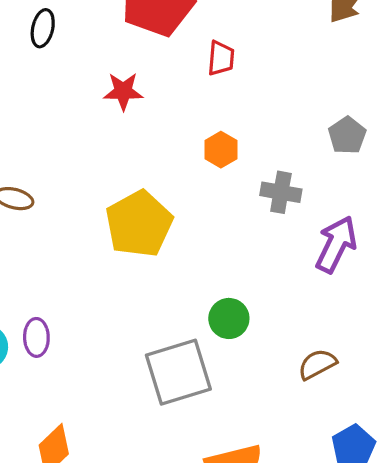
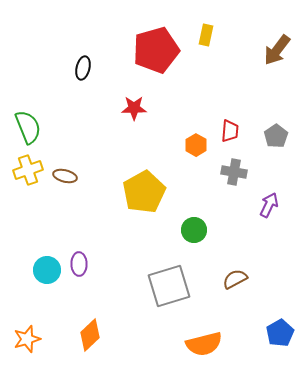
red trapezoid: (221, 58) -> (230, 131), moved
purple arrow: (336, 244) -> (269, 205), size x0.7
green circle: (229, 318) -> (194, 230), moved
brown semicircle: (317, 364) -> (235, 279), moved

